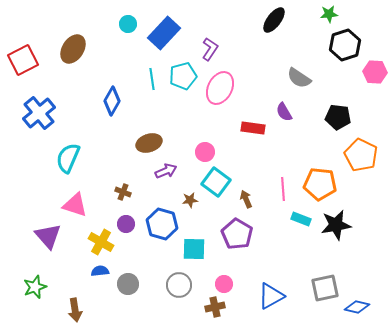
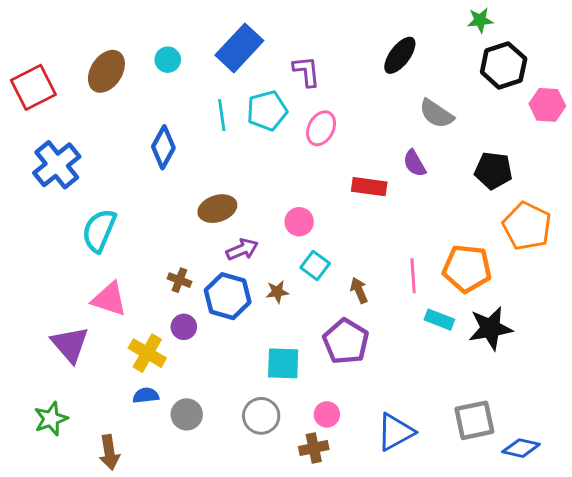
black ellipse: (274, 20) -> (400, 55), moved
cyan circle: (128, 24) -> (168, 60), moved
purple L-shape: (210, 49) -> (306, 71), turned -40
pink ellipse: (220, 88) -> (321, 128), size x0.7
cyan square: (216, 182) -> (315, 266), size x0.7
blue hexagon: (162, 224) -> (228, 296), moved

